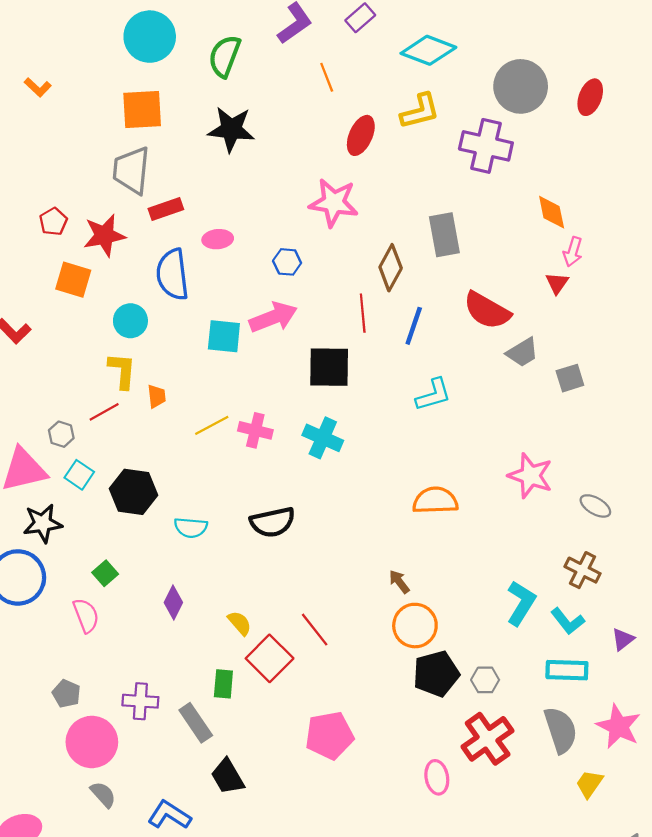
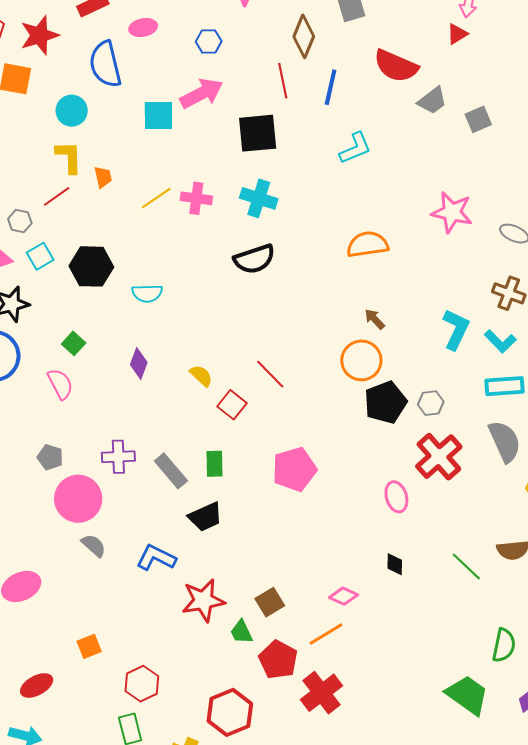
red triangle: (557, 283) -> (457, 34), turned 30
cyan square: (79, 475) -> (40, 256), turned 32
black semicircle: (273, 522) -> (254, 259), moved
brown arrow: (399, 582) -> (375, 319), moved
red square: (270, 658) -> (232, 405), size x0.7
green rectangle: (223, 684) -> (214, 464), moved
black trapezoid: (228, 777) -> (205, 517), turned -78

